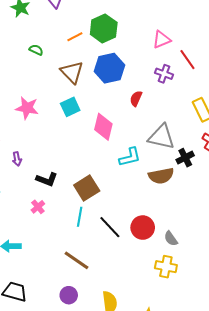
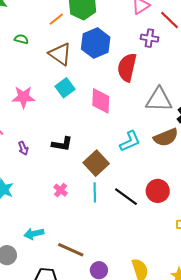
red semicircle: (136, 98) -> (127, 67), size x1.8
cyan L-shape: (130, 157) -> (130, 141), moved
black L-shape: (47, 179) -> (62, 144), moved
pink cross: (38, 207) -> (61, 190), moved
brown line: (77, 260) -> (71, 250), moved

